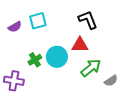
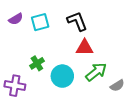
black L-shape: (88, 20) -> (77, 21), moved
purple semicircle: (15, 27) -> (16, 19), moved
cyan circle: (57, 57) -> (62, 76), moved

